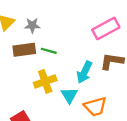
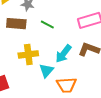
green line: (49, 51) -> (47, 25), moved

